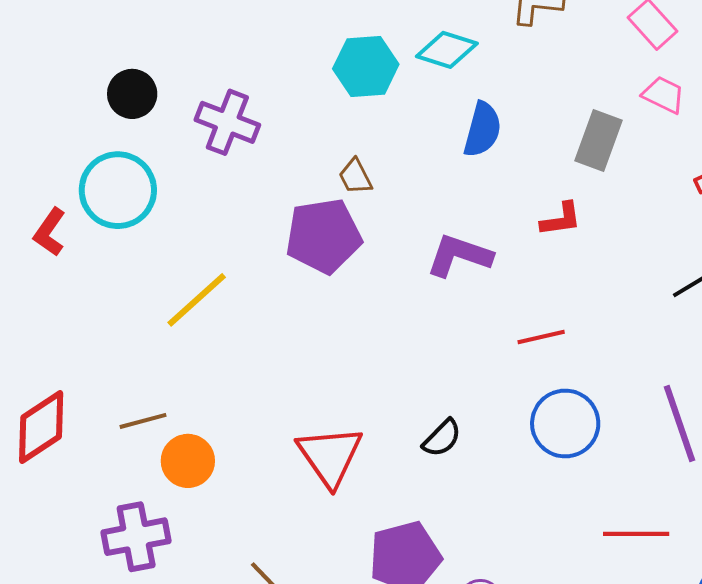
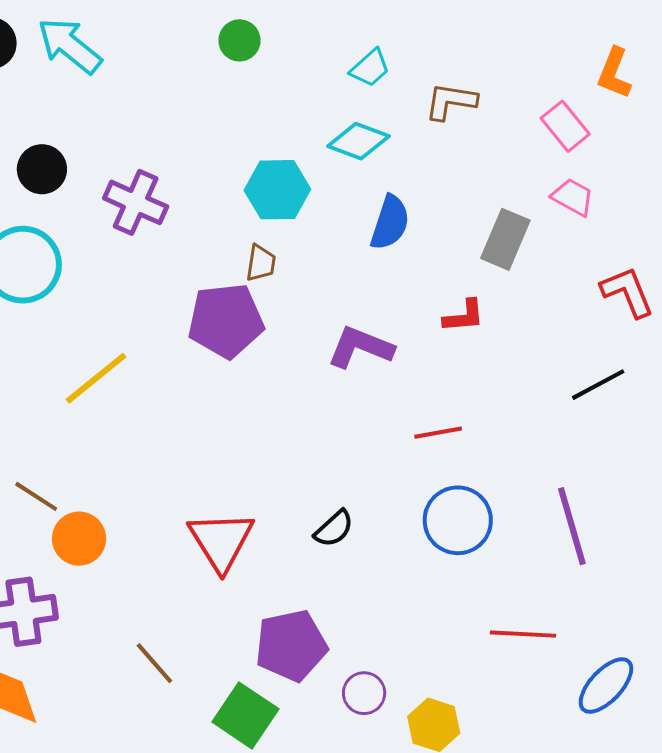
cyan hexagon: (366, 67) -> (277, 190), moved
brown trapezoid: (355, 177) -> (261, 263), turned -147
brown line: (143, 421) -> (36, 496), turned 45

